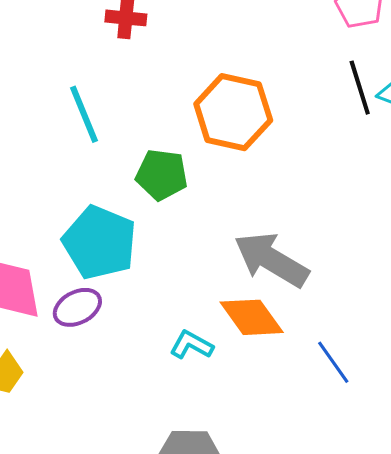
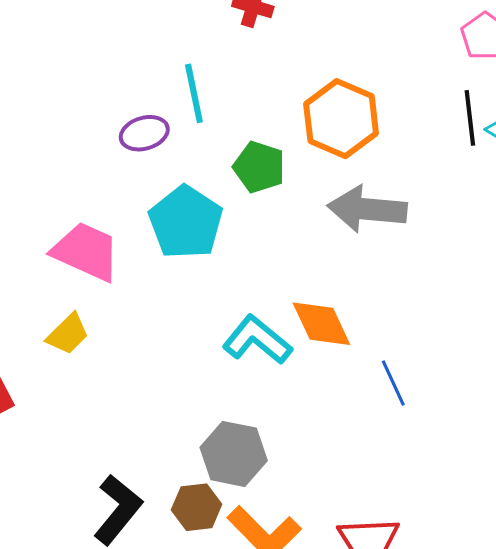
gray arrow: (271, 260) -> (367, 209), moved, turned -36
purple ellipse: (77, 307) -> (144, 133), moved
cyan L-shape: (192, 345) -> (257, 340), size x1.6

